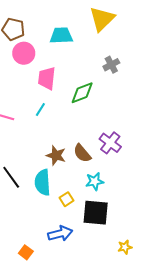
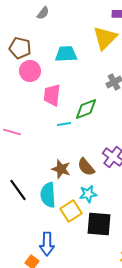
cyan line: (40, 109) -> (64, 124), moved, turned 48
cyan star: (95, 181) -> (88, 194), moved
yellow square: (66, 199) -> (71, 211), size x1.5
blue arrow: (60, 234) -> (47, 244), moved, turned 105

